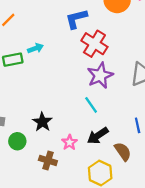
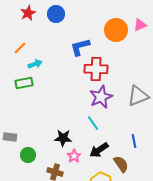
red cross: (94, 44) -> (96, 69), turned -30
cyan arrow: (35, 48) -> (35, 64), moved
black star: (42, 122) -> (63, 138), moved, turned -30

